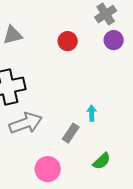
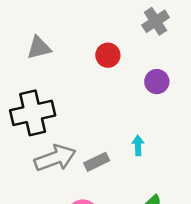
purple circle: (114, 40) -> (157, 82), moved
gray rectangle: (71, 133) -> (97, 162), moved, turned 30

